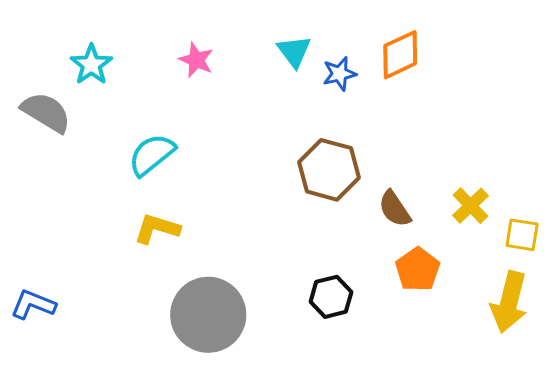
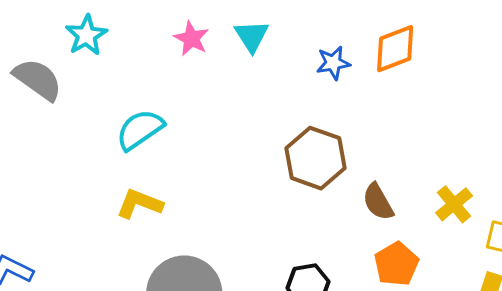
cyan triangle: (294, 51) -> (252, 36), moved

